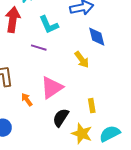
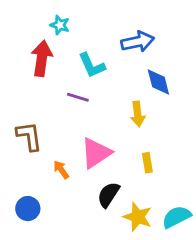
yellow arrow: (82, 60) -> (138, 114), turned 30
yellow rectangle: (92, 106) -> (147, 163), moved

